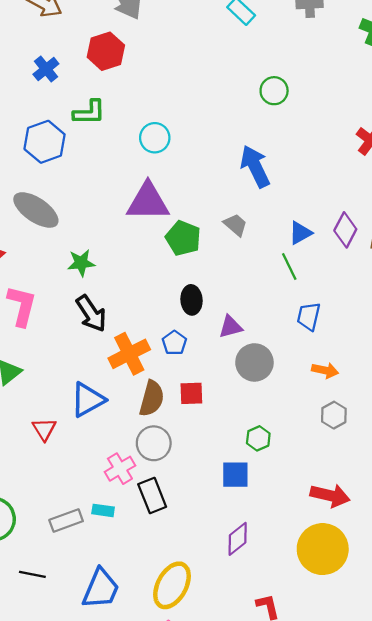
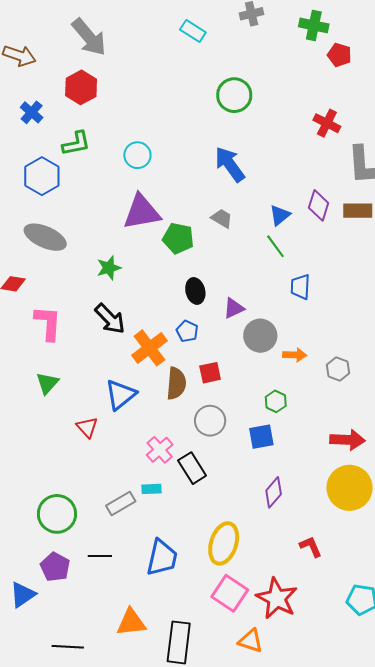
green circle: (274, 91) -> (234, 95), size x1.4
green star: (81, 263) -> (109, 268), moved
orange arrow: (325, 370) -> (295, 355), moved
gray circle: (154, 443) -> (210, 421), moved

